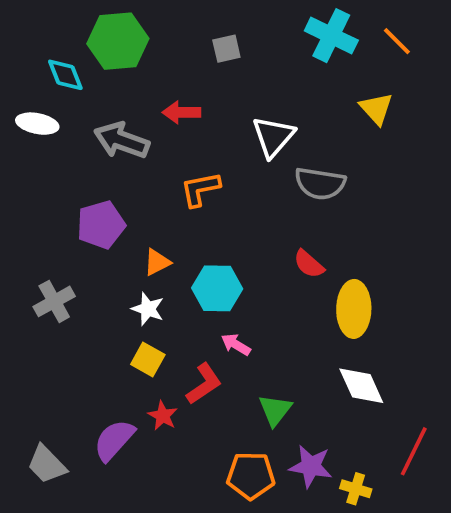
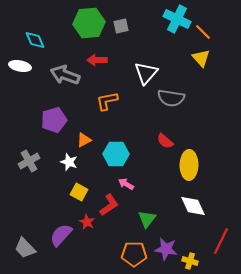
green hexagon: (118, 41) -> (89, 23), moved
orange line: (397, 41) -> (203, 32), moved
white star: (148, 309) -> (69, 162), moved

